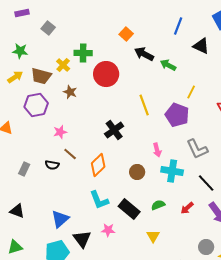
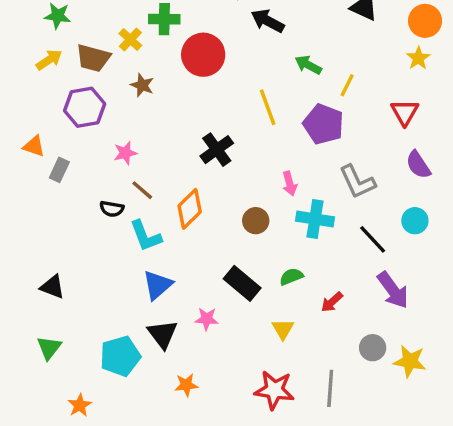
green arrow: (168, 65) -> (308, 65), moved
gray rectangle: (24, 169) -> (59, 170), moved
cyan L-shape: (99, 200) -> (146, 236), moved
red arrow: (187, 208) -> (332, 302), moved
blue triangle: (60, 219) -> (157, 285), moved
green triangle: (15, 247) -> (49, 348), turned -35

